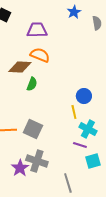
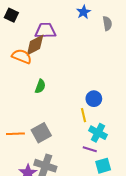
orange semicircle: (40, 55) -> (22, 56), moved
brown diamond: (20, 67) -> (35, 45), moved, turned -30
gray square: (33, 129) -> (41, 133), turned 36

